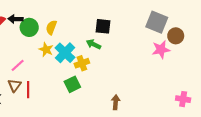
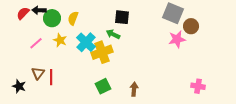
yellow star: (46, 50) -> (60, 40), moved
yellow cross: (82, 63) -> (102, 52), size x1.5
pink line: (18, 65) -> (36, 43), moved
green square: (72, 84) -> (103, 86), moved

